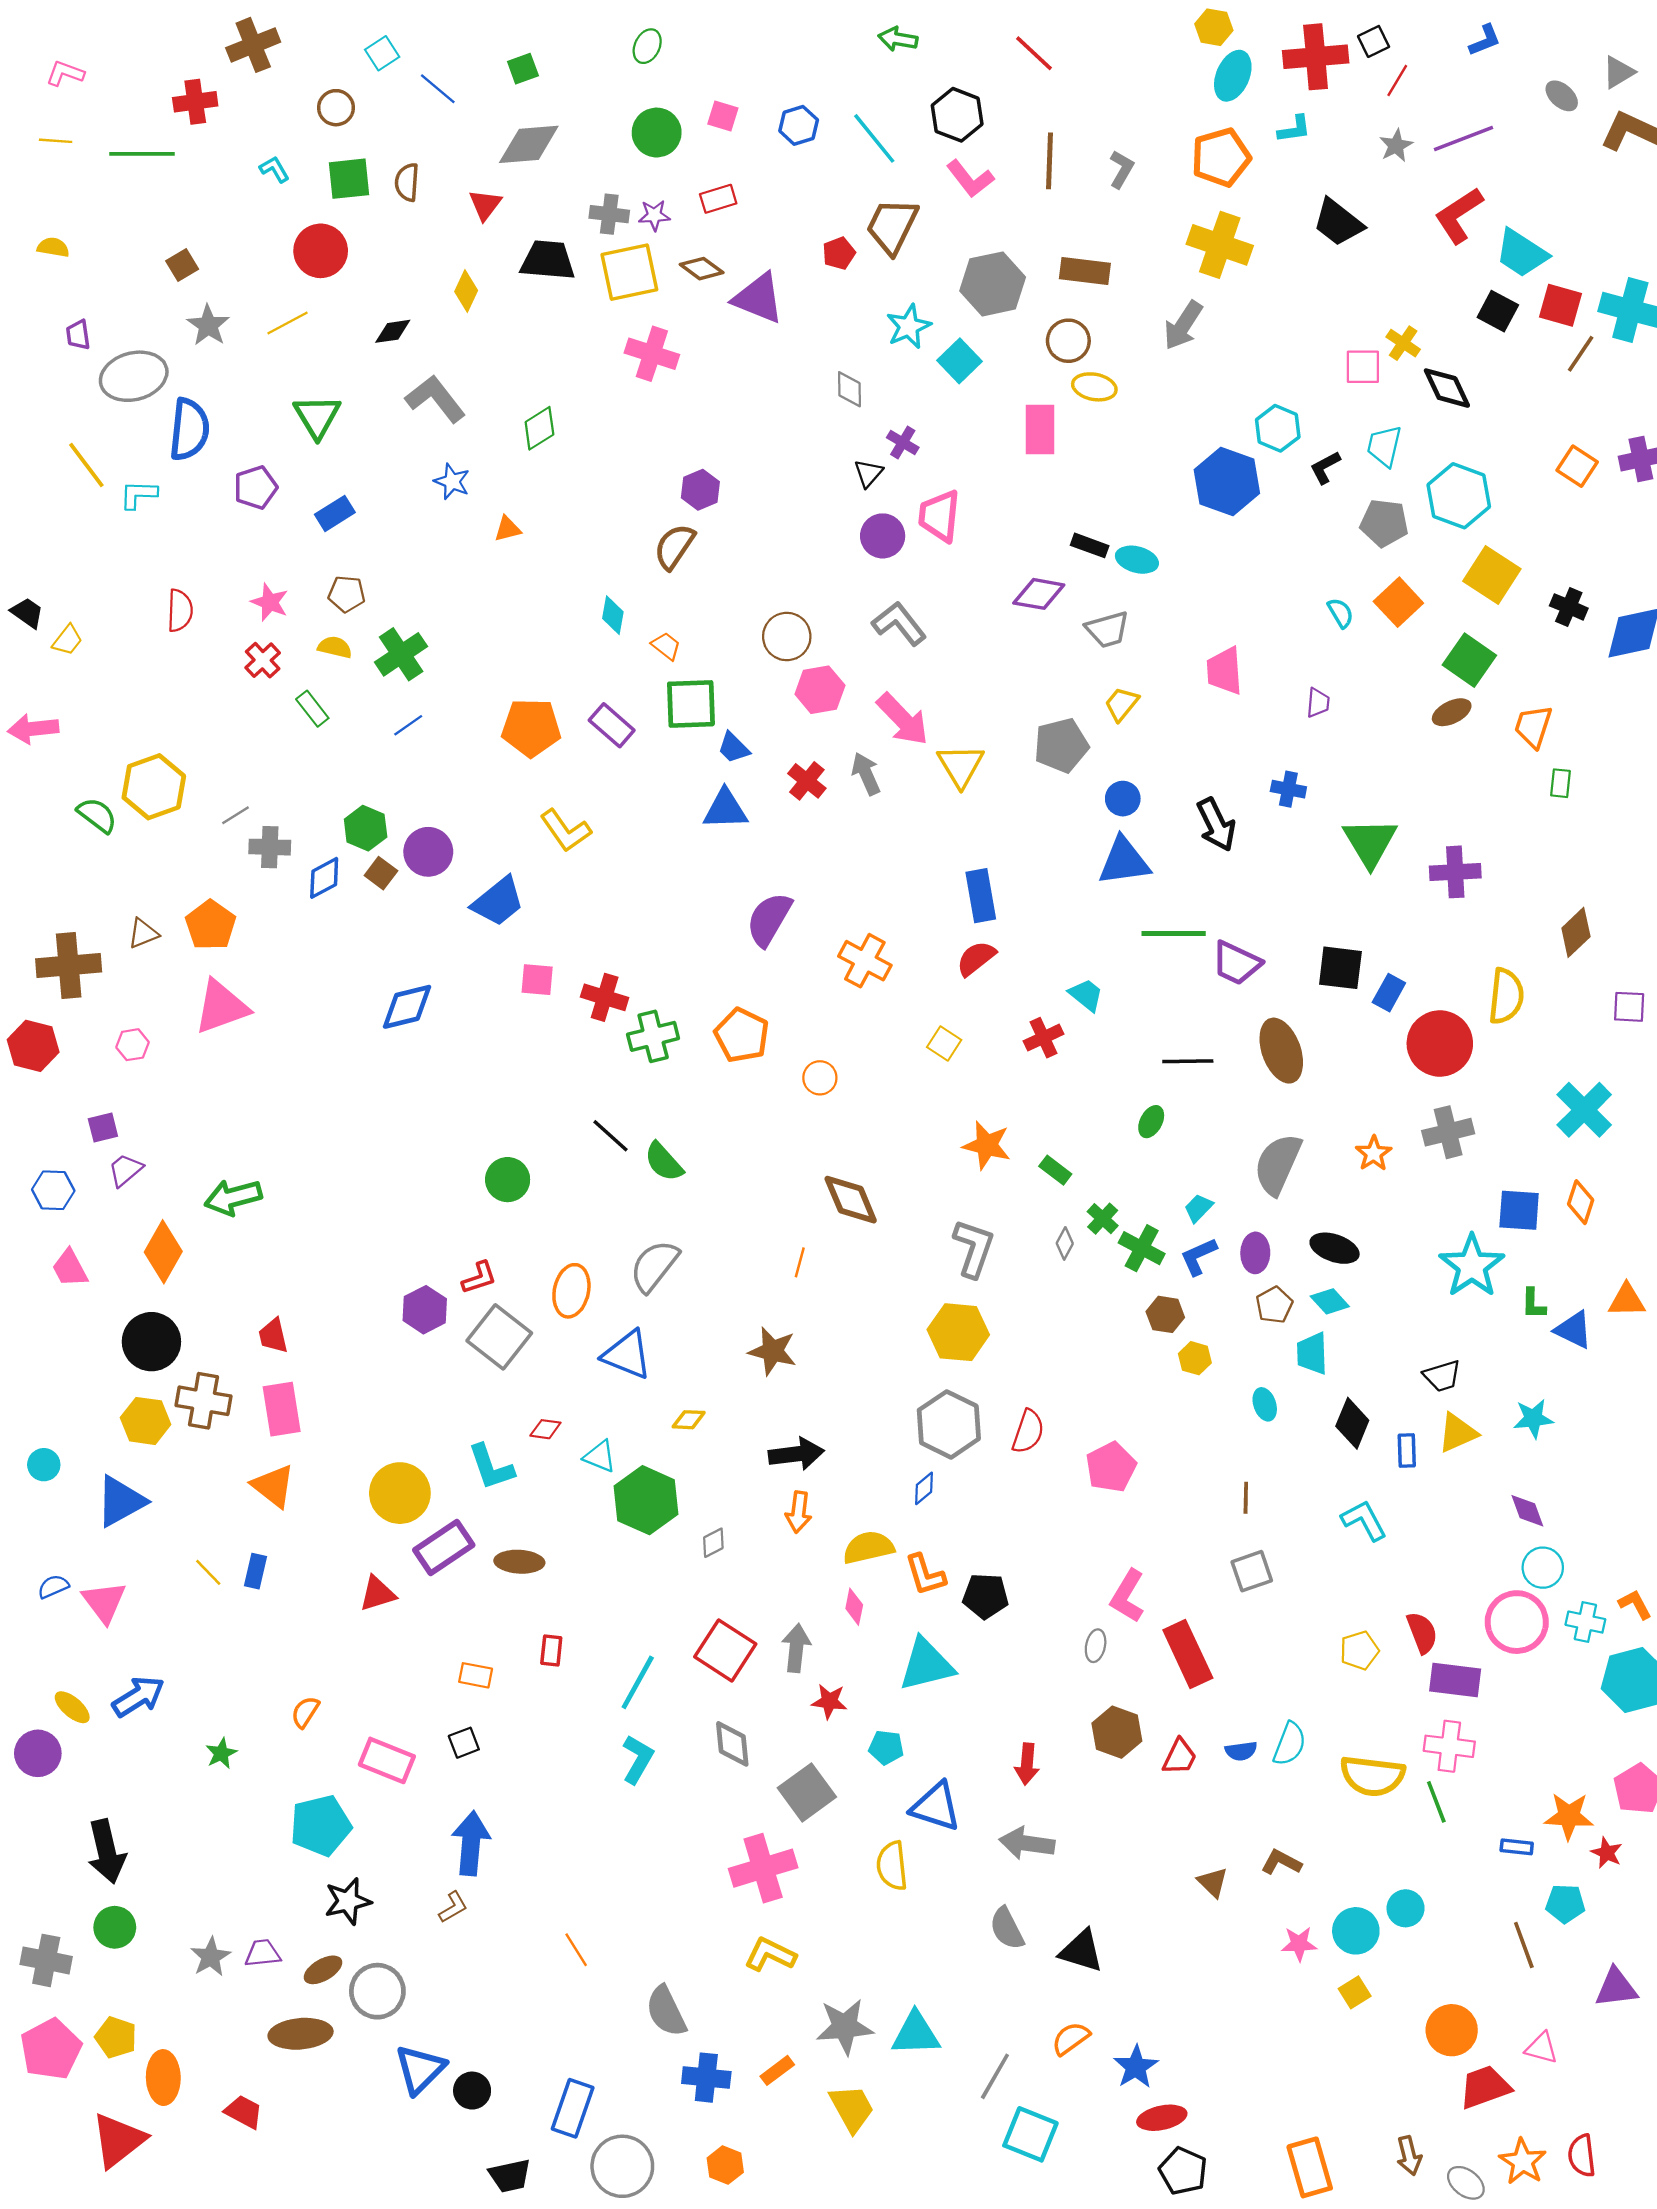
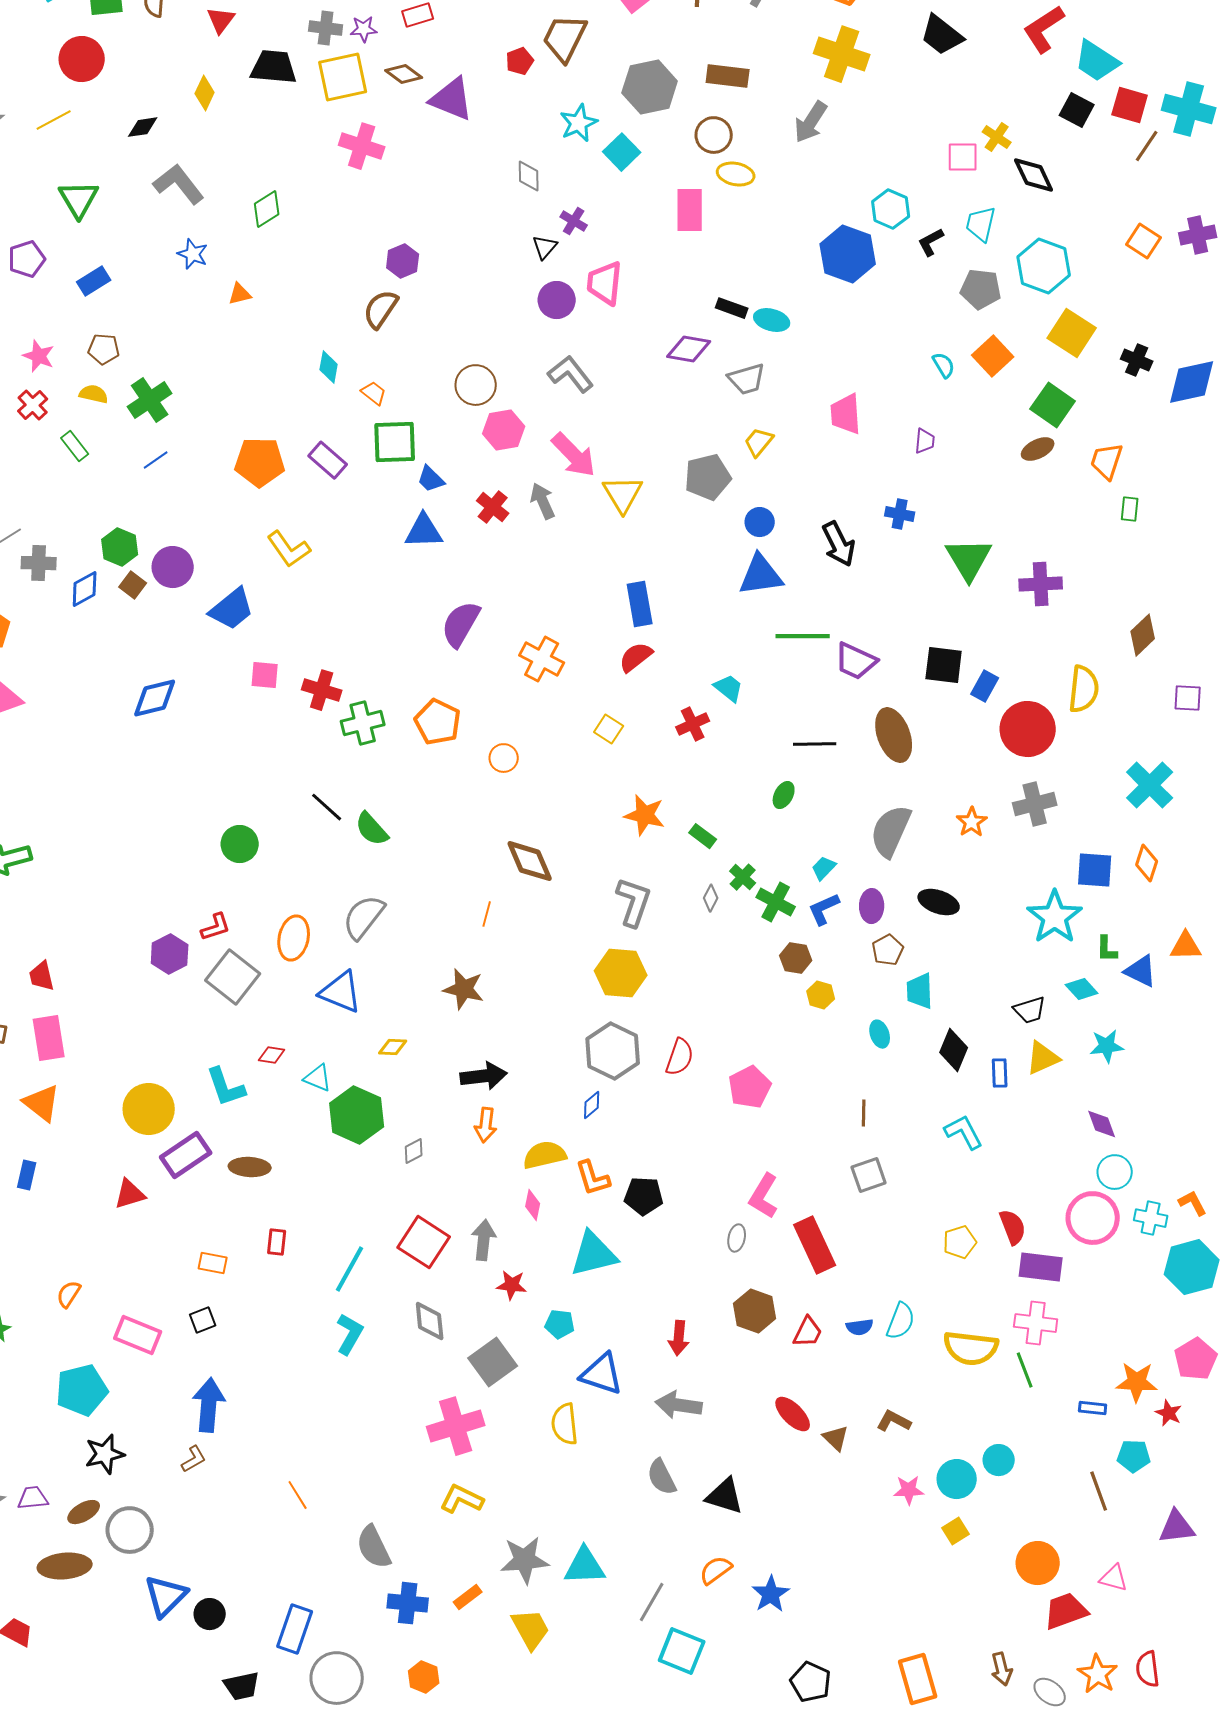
cyan diamond: (1330, 1301) -> (1082, 989), moved
red ellipse: (1162, 2118) -> (793, 1414), moved, turned 57

